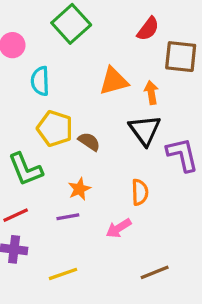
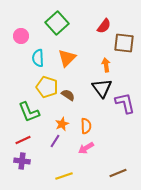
orange triangle: (114, 81) -> (67, 58), moved, turned -30
orange semicircle: (140, 192) -> (86, 126), moved
purple line: (68, 217) -> (55, 141), turned -48
brown line: (155, 272) -> (118, 173), moved
yellow line: (63, 274) -> (64, 176), moved

